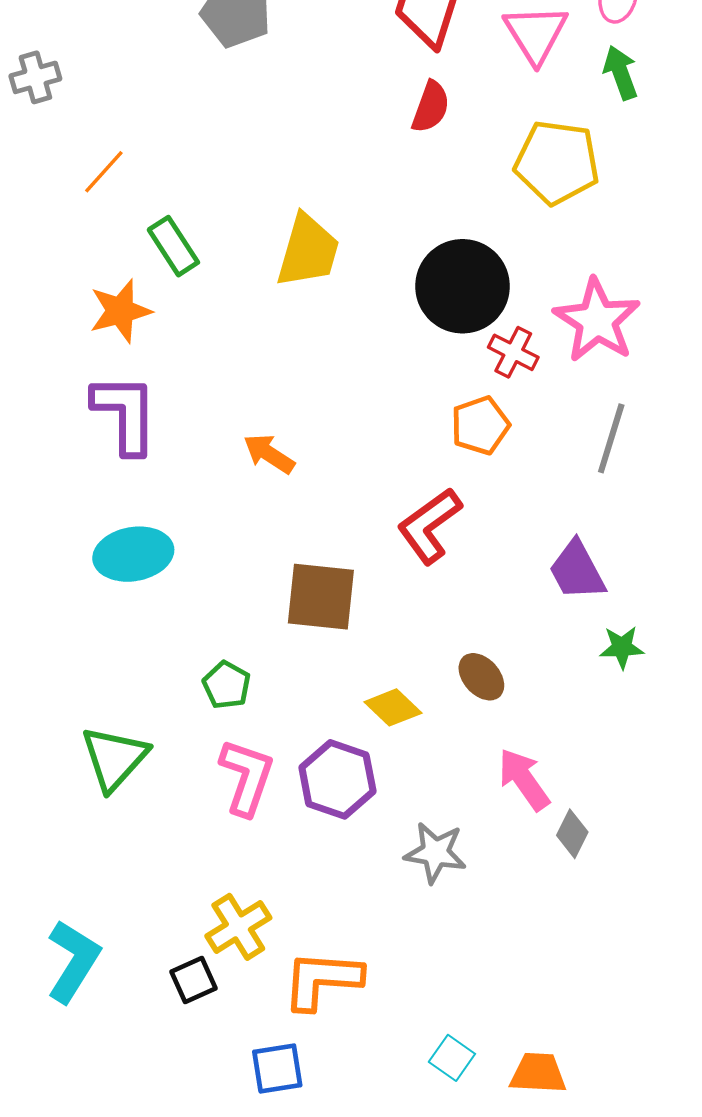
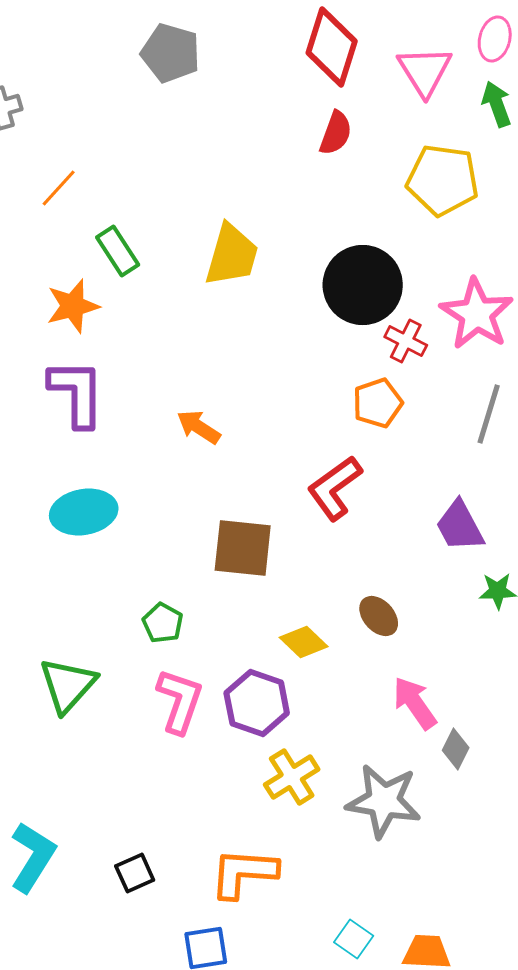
gray star: (435, 853) -> (384, 801), moved, size x1.4
yellow cross: (238, 927) -> (292, 777), moved

